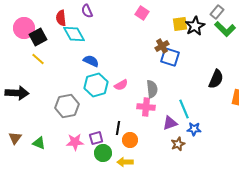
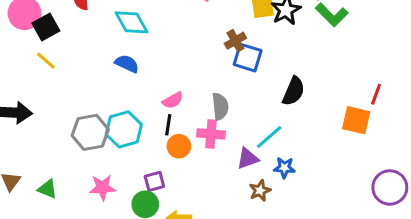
cyan diamond: (74, 34) -> (132, 22), moved
black semicircle: (216, 79) -> (294, 91), moved
cyan hexagon: (96, 85) -> (124, 129), moved
cyan line: (184, 109) -> (269, 137), turned 72
black line: (118, 128) -> (168, 125), moved
purple square: (96, 138) -> (154, 181), moved
orange circle: (130, 140) -> (179, 146), moved

